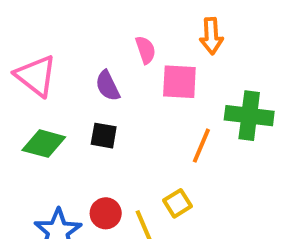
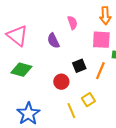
pink square: (179, 82) -> (101, 40), moved
black square: (104, 136) -> (79, 66), moved, turned -32
red circle: (106, 213) -> (61, 82), moved

